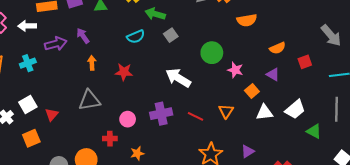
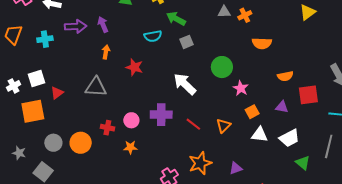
red square: (305, 62) -> (308, 95), size x1.5
purple triangle: (273, 74) -> (282, 107), moved, turned -32
pink circle: (128, 119) -> (131, 120), moved
orange square: (31, 138) -> (33, 111), size x1.4

